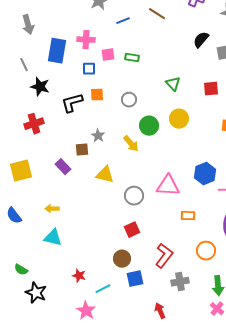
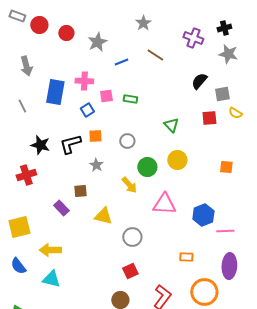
blue square: (89, 69) -> (87, 110), turned -32
black star: (40, 87) -> (40, 145), moved
red square: (211, 89) -> (209, 118), moved
red cross: (34, 124) -> (26, 175), moved
gray star: (98, 136) -> (96, 165), moved
yellow square: (21, 171) -> (19, 227), moved
pink triangle: (168, 186) -> (164, 204), moved
yellow arrow: (52, 209) -> (50, 250), size x1.5
blue semicircle: (14, 216) -> (18, 266), moved
orange circle: (206, 251) -> (204, 292), size x1.4

